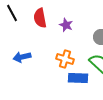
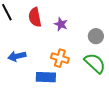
blue rectangle: (78, 78) -> (46, 77), moved

